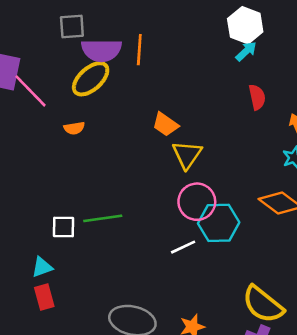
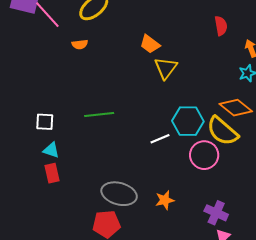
pink circle: (197, 202) -> (204, 155), moved
white square: (64, 227) -> (45, 122), moved
cyan triangle: (42, 267) -> (51, 150), turned 36
yellow semicircle: (263, 304) -> (222, 131), moved

